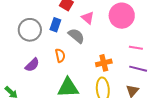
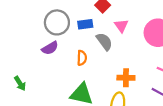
blue rectangle: (55, 25) -> (85, 24), turned 48
purple semicircle: (32, 65) -> (50, 48), moved

